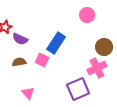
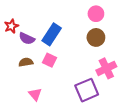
blue rectangle: (56, 43) -> (52, 34), moved
brown circle: (104, 47) -> (96, 37), moved

